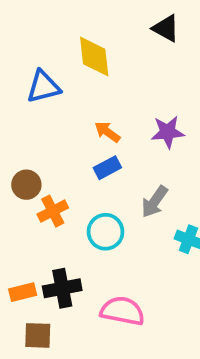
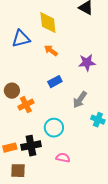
orange arrow: (107, 132) -> (51, 51), moved
cyan circle: (106, 232) -> (54, 128), moved
pink semicircle: (122, 311) -> (63, 158), size x0.6

